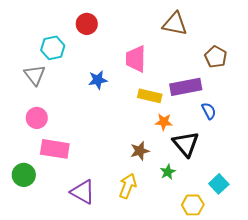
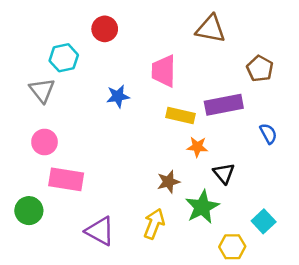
blue semicircle: (209, 111) -> (268, 134), moved
black triangle: (186, 144) -> (224, 173), size x0.7
green star: (168, 172) -> (202, 207), size x1.8

